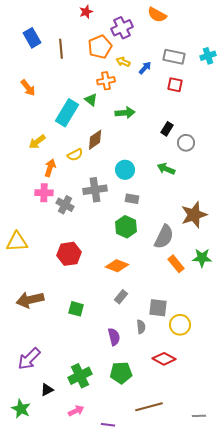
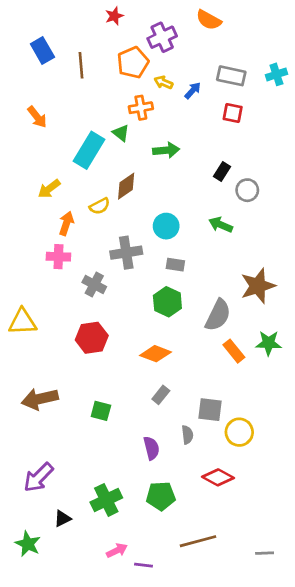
gray cross: (65, 205) -> (94, 285), moved
pink arrow: (76, 411) -> (117, 550), moved

